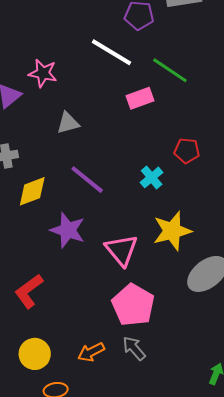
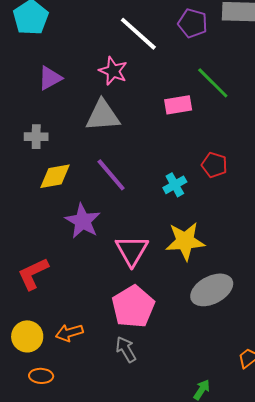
white line: (111, 52) -> (138, 34), moved
pink star: (43, 73) -> (113, 71), moved
gray triangle: (68, 123) -> (103, 116), size x1.5
orange arrow: (91, 352) -> (69, 333), moved

